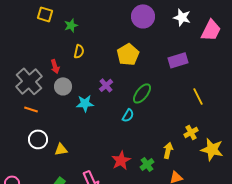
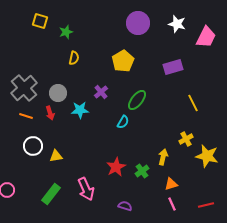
red arrow: (55, 66) -> (50, 113), moved

